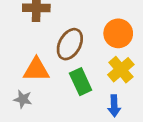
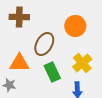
orange circle: (118, 33) -> (75, 26), moved

